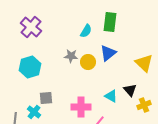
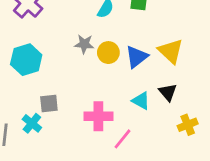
blue triangle: (108, 53) -> (137, 57), moved
yellow triangle: (144, 63) -> (171, 51), moved
yellow cross: (144, 105) -> (188, 125), moved

